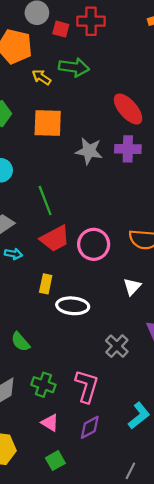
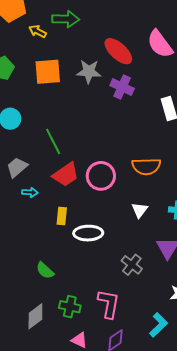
purple cross: (128, 149) -> (122, 87), turned 30
gray star: (89, 151) -> (89, 72), moved

